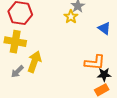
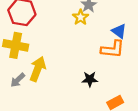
orange L-shape: (95, 62) -> (113, 49), moved
black star: (104, 75) -> (90, 79), moved

